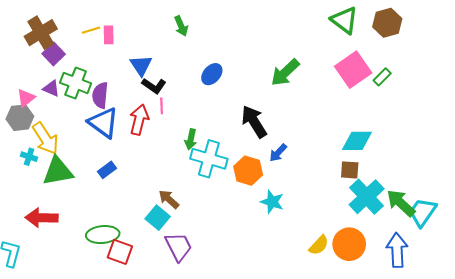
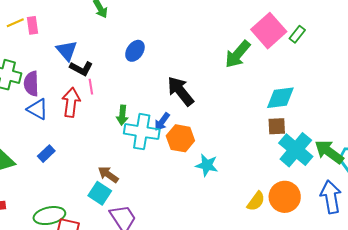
green arrow: (285, 73) -> (238, 54), moved
blue triangle: (103, 123) -> (38, 109), size x0.7
blue arrow: (278, 153) -> (162, 122), moved

